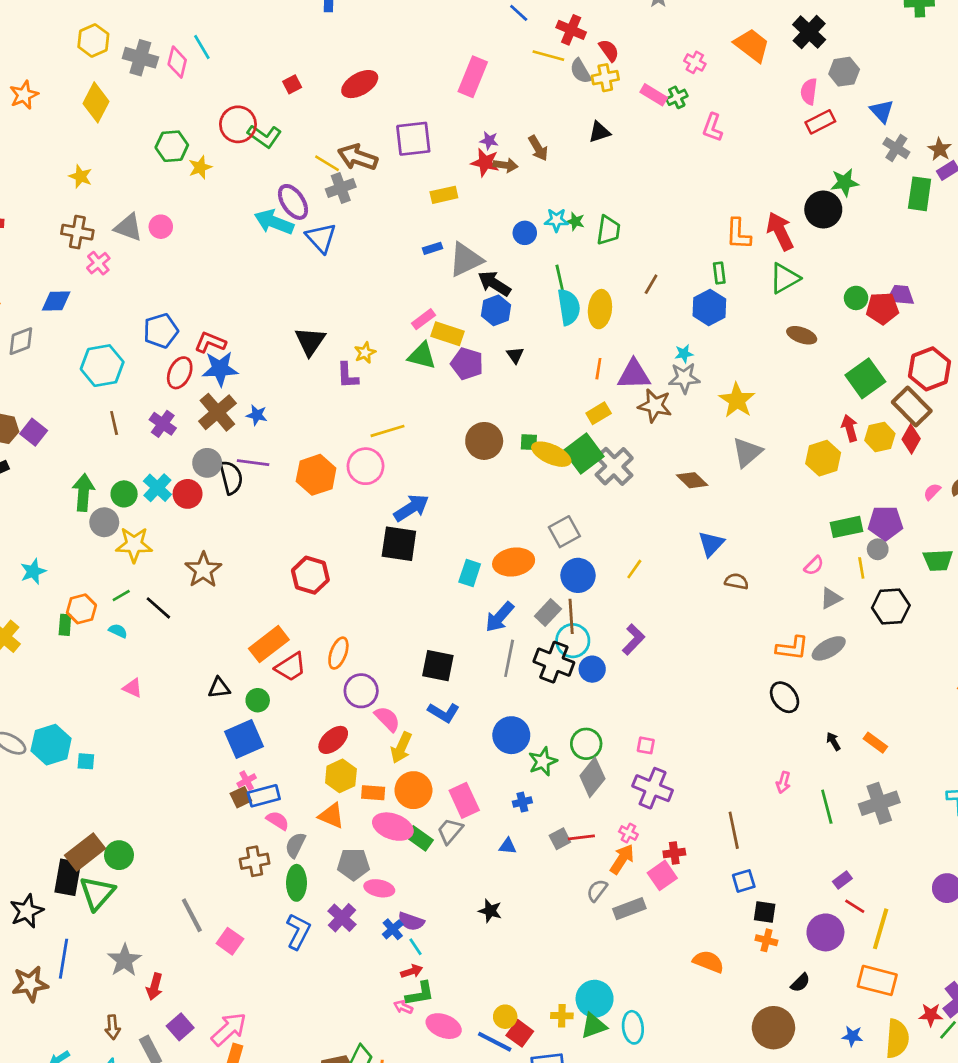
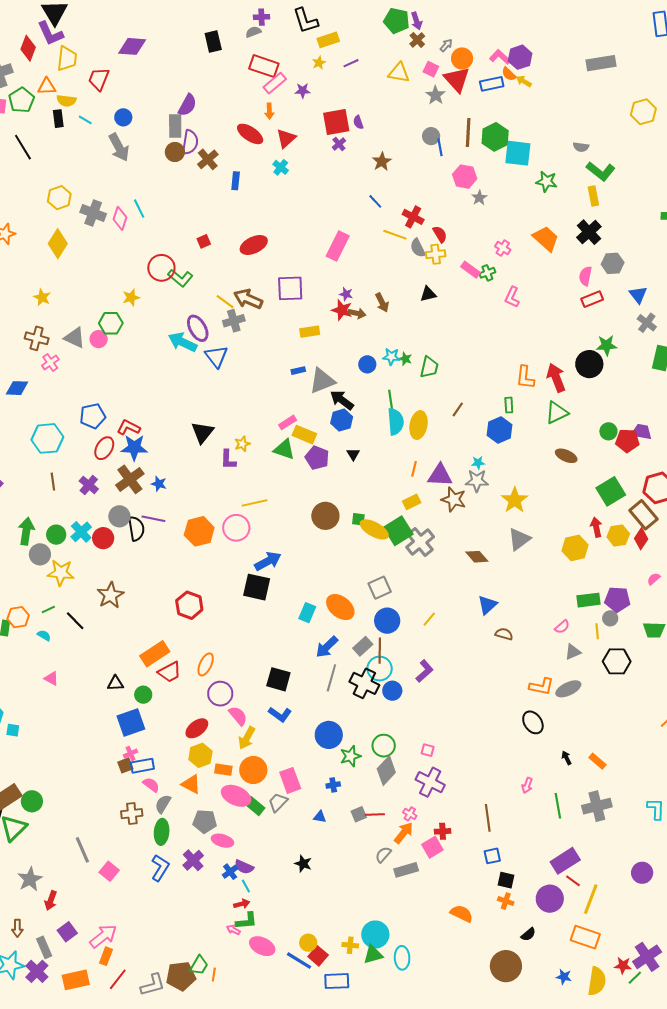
green hexagon: (172, 146) -> (111, 323), moved
orange ellipse: (514, 562) -> (340, 607), turned 44
purple rectangle: (842, 880) -> (565, 861), size x2.0

